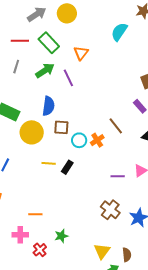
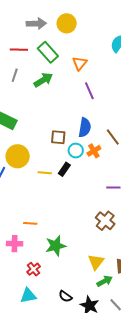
gray arrow: (37, 14) -> (36, 24), turned 30
purple line: (68, 78) -> (89, 91), moved
blue semicircle: (48, 106) -> (85, 127), moved
yellow circle: (32, 132) -> (18, 156), moved
black rectangle: (67, 167) -> (64, 169), moved
green star: (61, 236) -> (56, 246), size x1.5
red cross: (40, 250) -> (34, 269), moved

